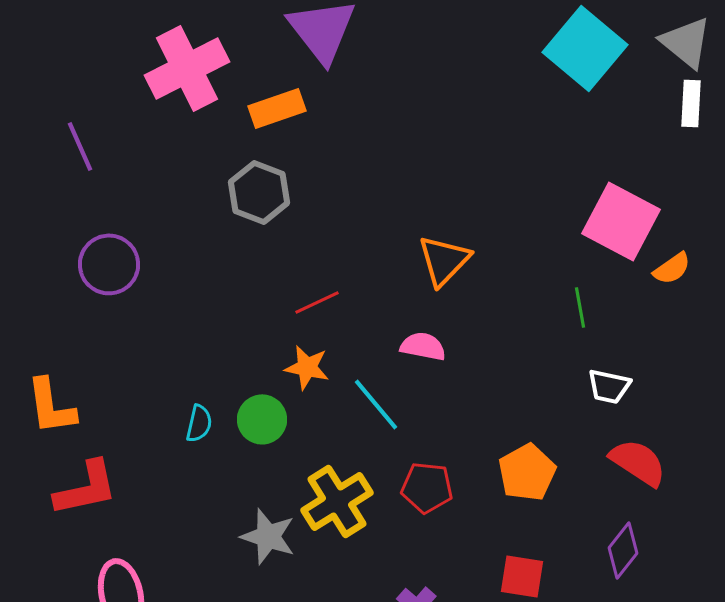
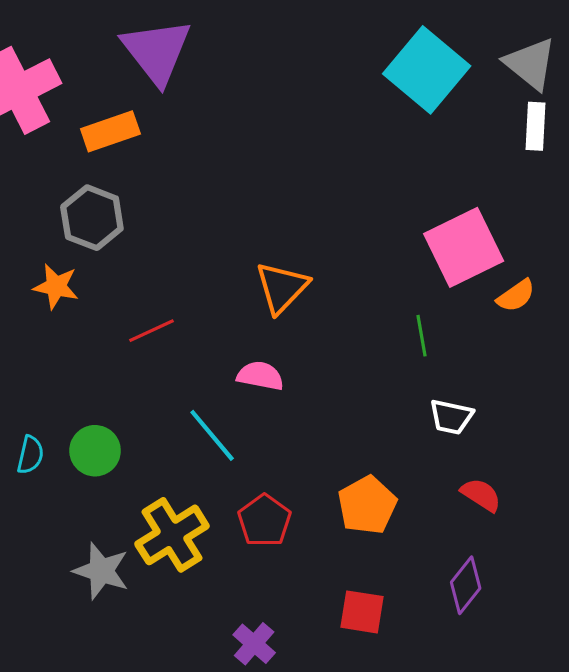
pink square: (621, 221) -> (464, 247), turned 36
orange star: (307, 367) -> (56, 286), moved
red semicircle: (638, 462) -> (481, 495), size x0.7
red pentagon: (427, 487) -> (264, 521), turned 30

